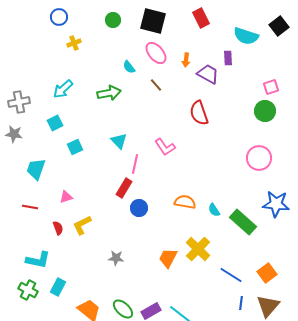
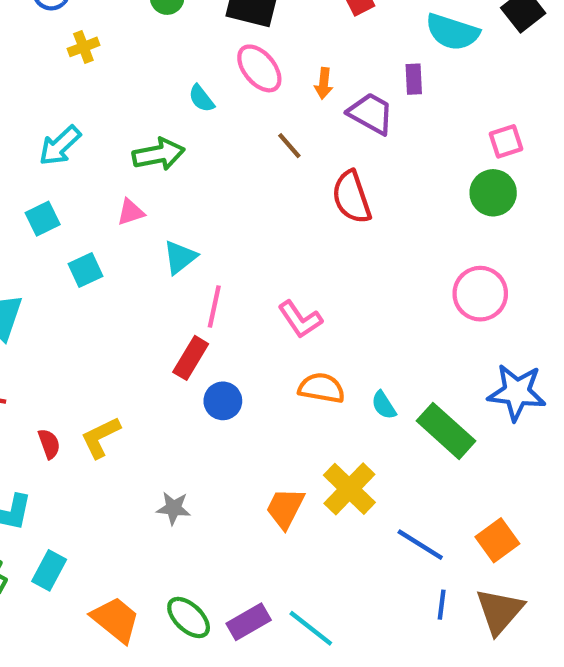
brown line: (156, 85) -> (289, 146), moved
cyan triangle: (119, 141) -> (180, 257), turned 36
pink L-shape: (165, 147) -> (300, 319), moved
pink triangle: (66, 197) -> (131, 212), moved

